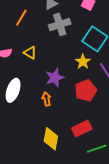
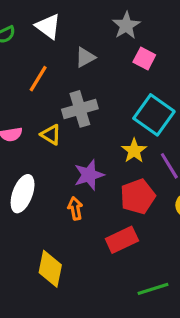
gray cross: (60, 24) -> (80, 109), moved
red rectangle: (82, 128) -> (122, 240), moved
yellow diamond: (51, 139) -> (50, 269), moved

